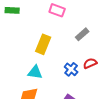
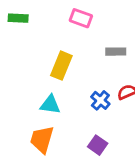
gray rectangle: (82, 34) -> (116, 52), turned 40

